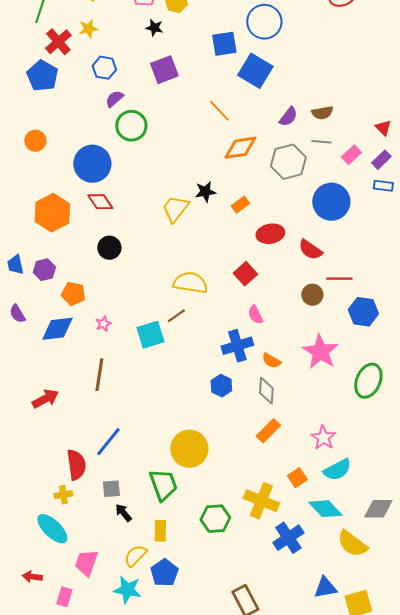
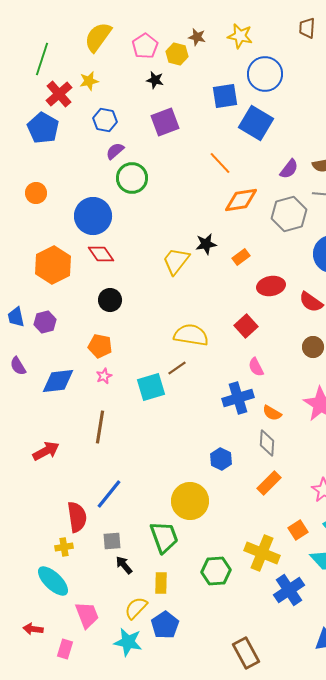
orange pentagon: (73, 294) -> (100, 346), moved
blue hexagon: (221, 386) -> (221, 459), moved
pink trapezoid: (86, 563) -> (87, 615), turned 140

